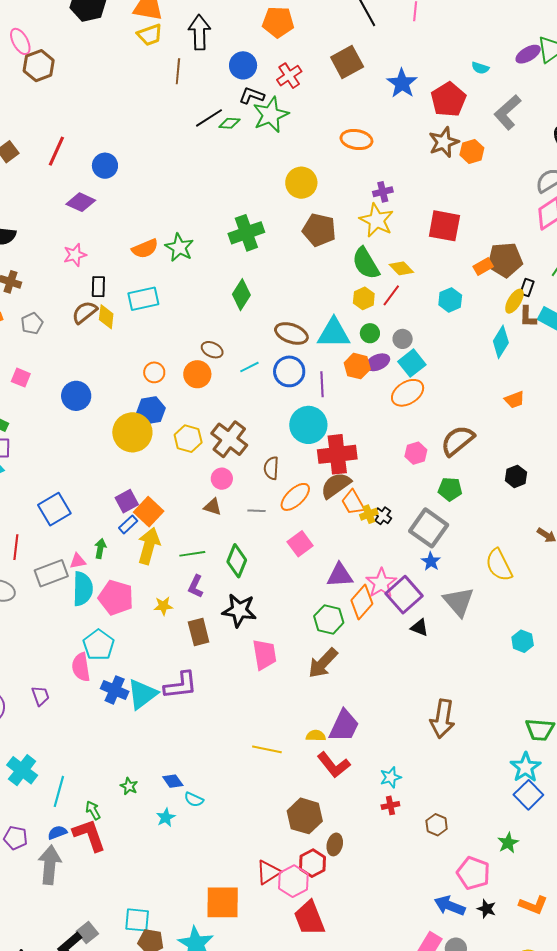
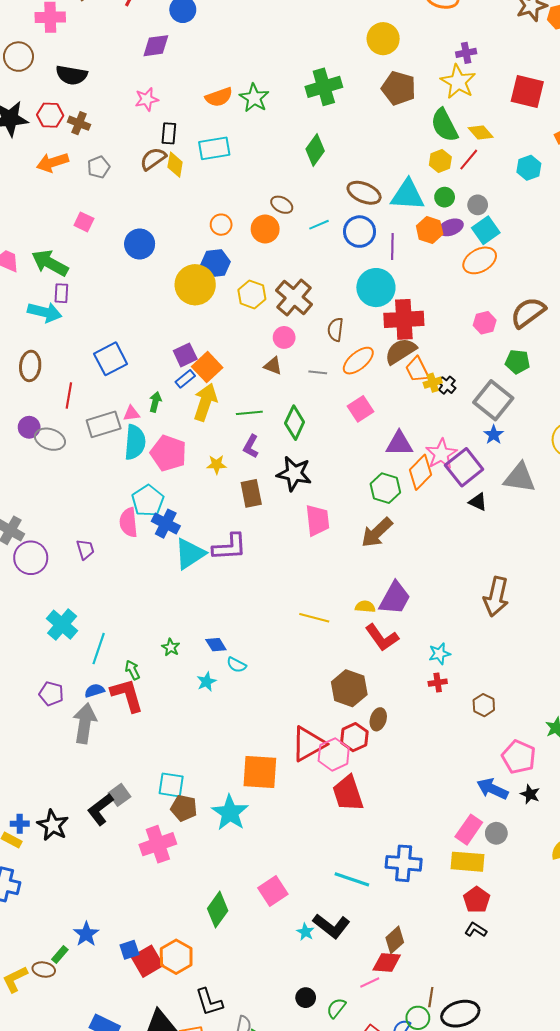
purple diamond: (81, 202) -> (156, 46), turned -36
gray triangle: (459, 602) -> (520, 478), turned -44
blue cross: (115, 690) -> (166, 524), moved
red triangle: (268, 872) -> (308, 744), size x1.4

